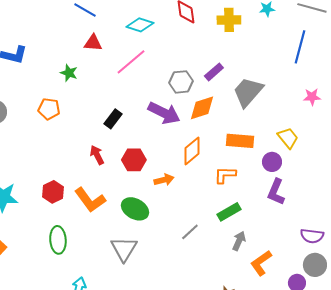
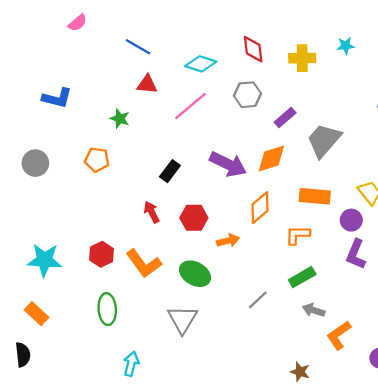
gray hexagon: (181, 82) -> (247, 95), moved
gray arrow: (239, 241) -> (314, 310), turned -96

